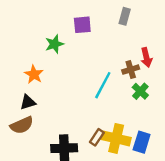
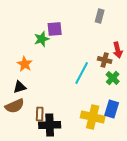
purple square: (82, 25) -> (55, 29), moved
brown cross: (131, 70) -> (105, 60), turned 32
brown rectangle: (97, 137) -> (40, 114), moved, turned -32
blue rectangle: (142, 142) -> (112, 109), moved

